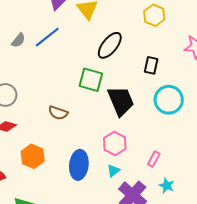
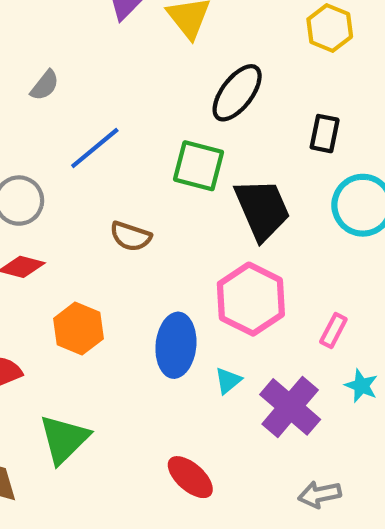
blue line: (47, 37) -> (95, 148), moved
pink hexagon: (115, 144) -> (251, 299), size x1.4
cyan triangle: (113, 171) -> (228, 381), moved

